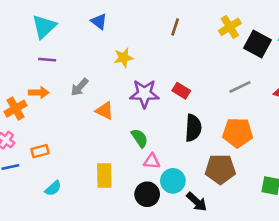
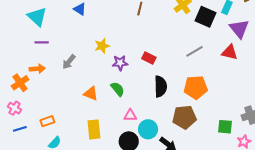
cyan triangle: (44, 26) -> (37, 17), turned -30
yellow star: (124, 58) -> (102, 46), moved
purple star: (144, 94) -> (120, 63), size x0.7
orange triangle: (105, 111) -> (91, 94), moved
green semicircle: (140, 138) -> (118, 89), moved
orange rectangle: (40, 151) -> (47, 121), moved

